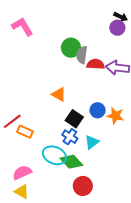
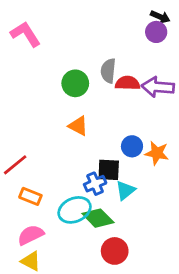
green circle: (71, 48) -> (75, 83), moved
black square: (74, 119) -> (109, 170), moved, turned -30
orange rectangle: (25, 132) -> (30, 196), moved
blue cross: (70, 137) -> (95, 184), turned 35
cyan ellipse: (54, 155) -> (75, 210), turned -45

